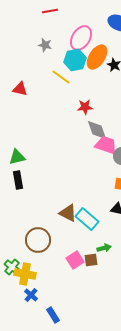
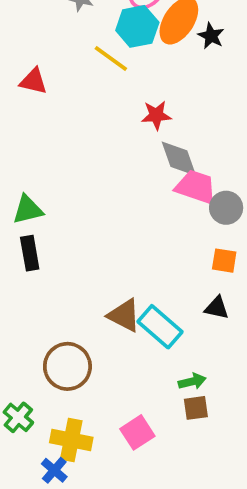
pink square: (75, 260) -> (137, 432), moved
brown square: (91, 260) -> (196, 408), moved
yellow cross: (25, 274) -> (71, 440), moved

